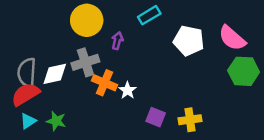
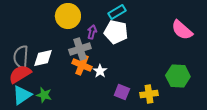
white pentagon: (189, 41) -> (116, 32), moved
gray cross: (85, 62) -> (80, 49), moved
green hexagon: (244, 71) -> (178, 76), moved
cyan triangle: (28, 121) -> (22, 95), size x1.5

